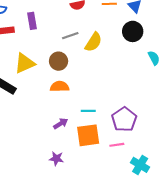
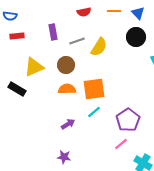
purple rectangle: (32, 21) -> (53, 32), moved
cyan line: (88, 111) -> (94, 112), turned -40
orange square: (88, 135) -> (94, 89), moved
pink line: (117, 145) -> (121, 144), turned -32

